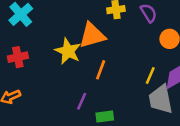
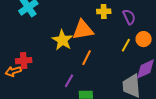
red cross: (18, 57) -> (24, 61), moved
yellow line: (150, 75) -> (126, 45), moved

